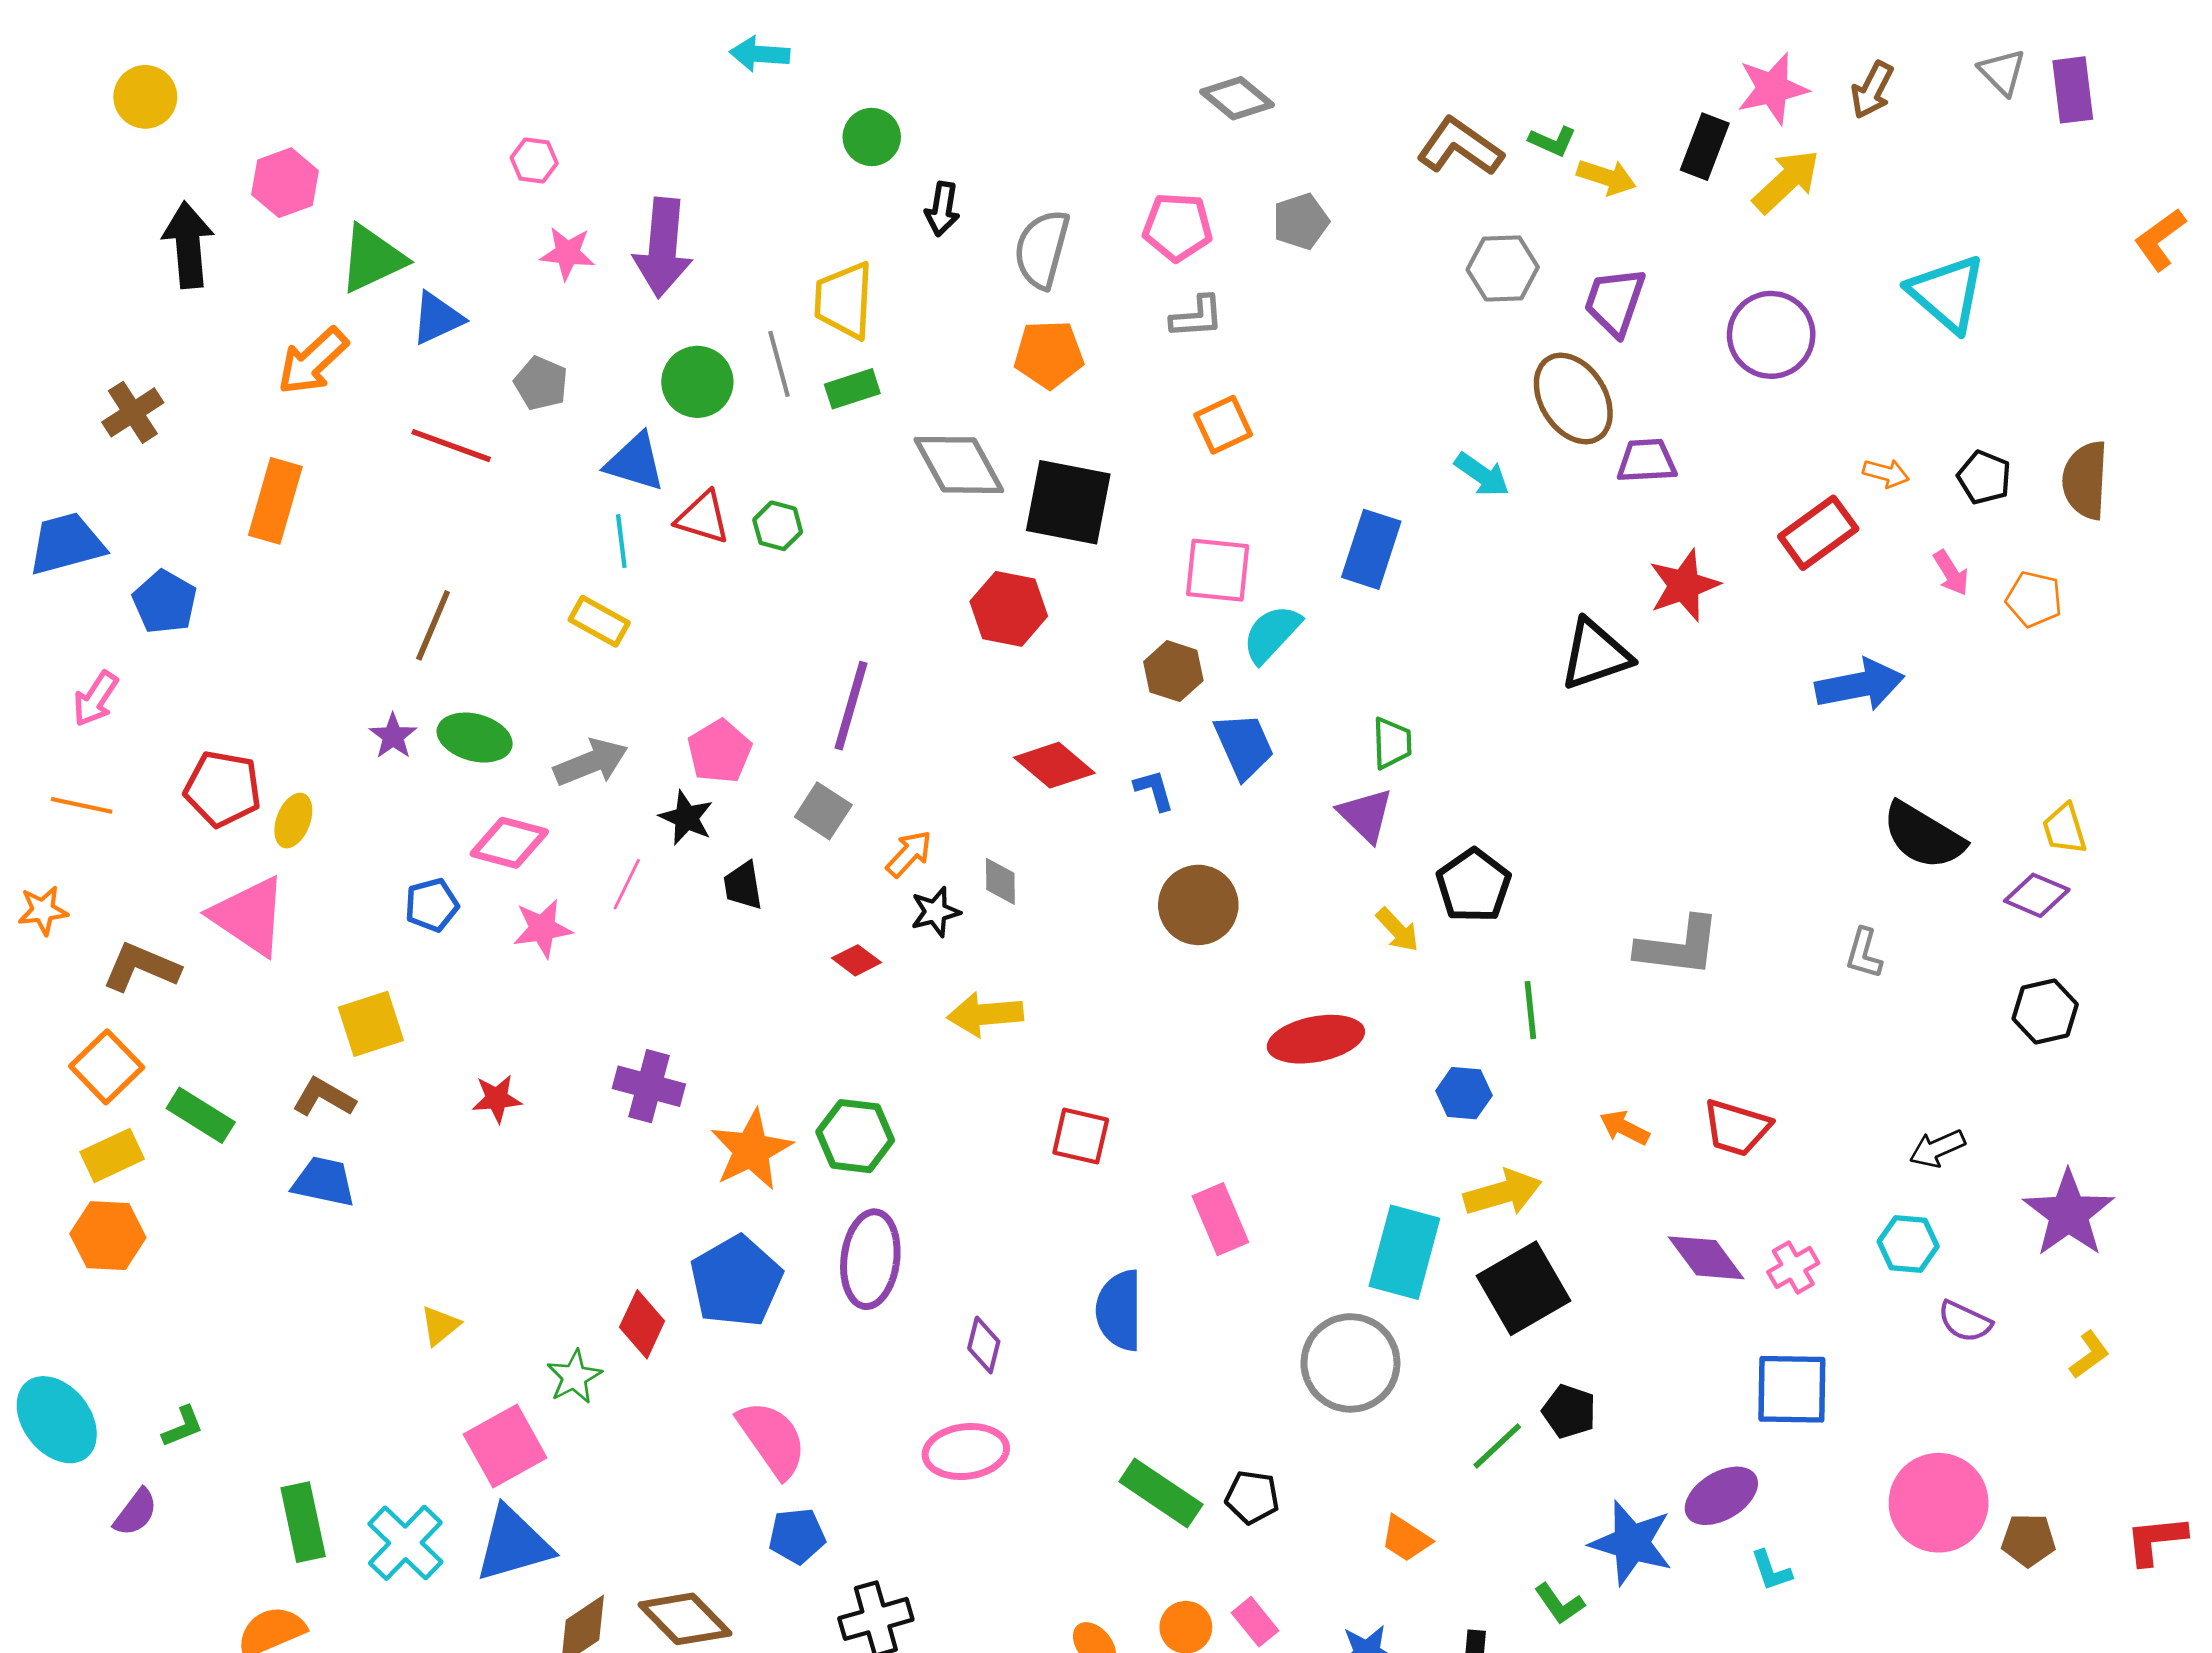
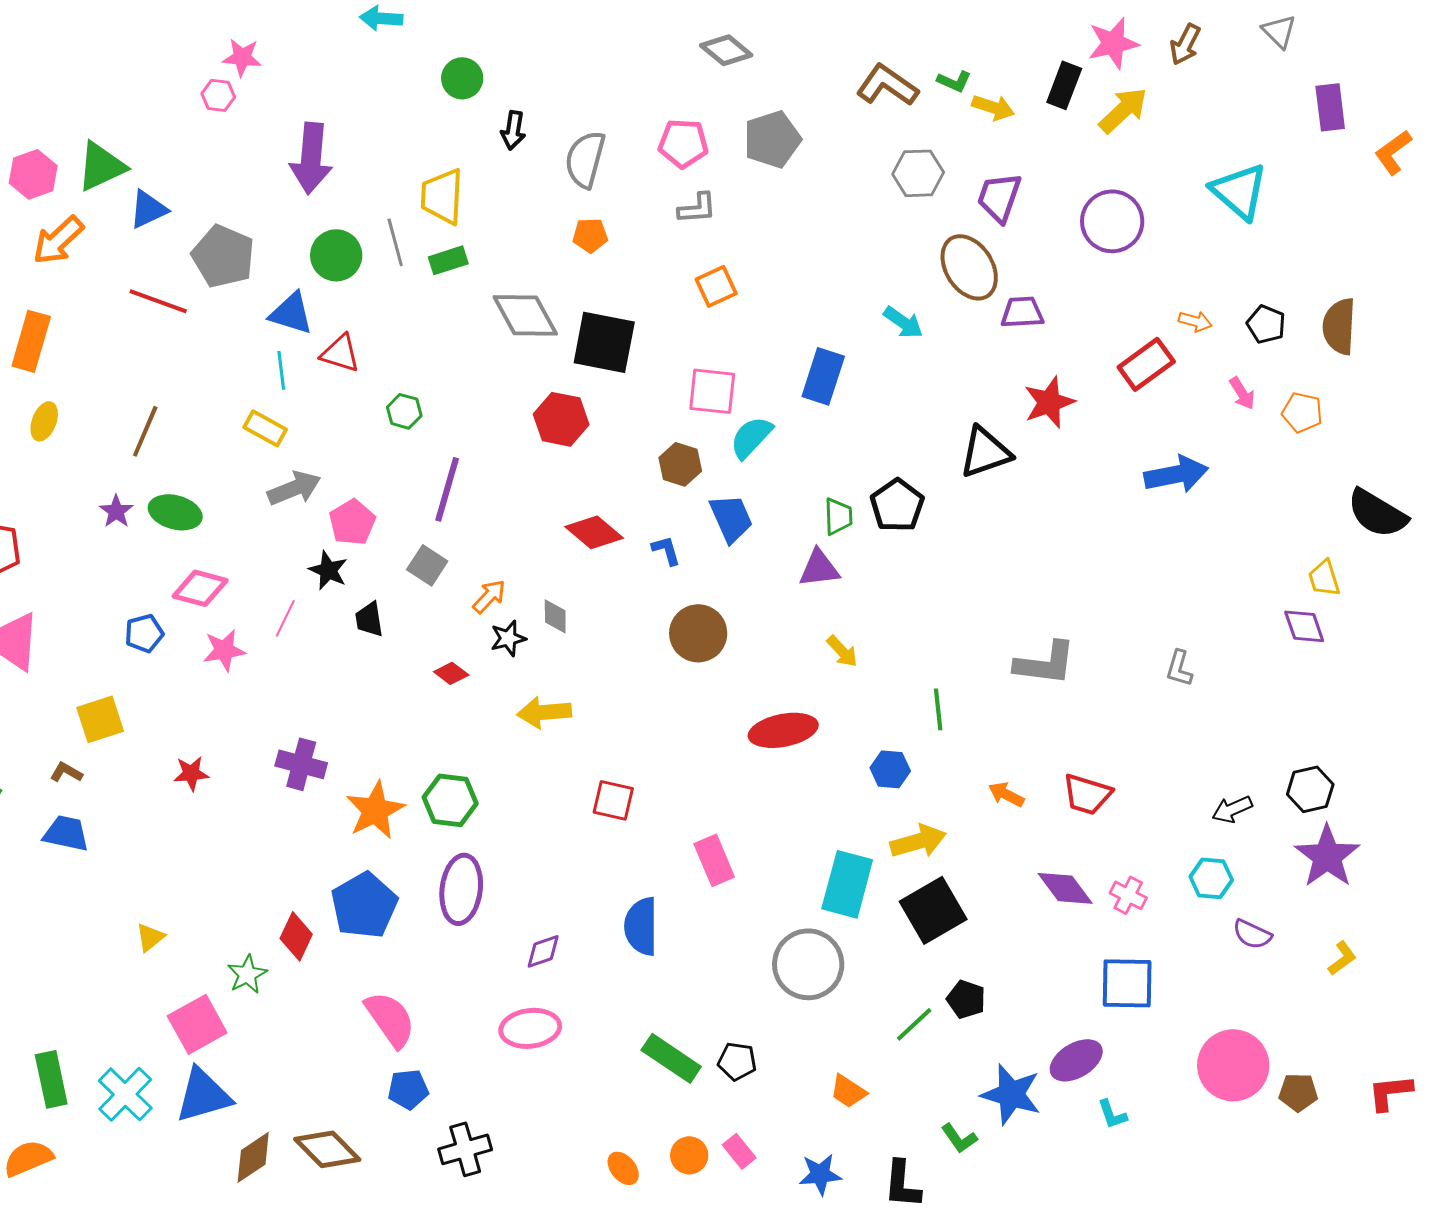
purple rectangle: (2073, 90) -> (1330, 107), moved
pink hexagon: (285, 183) -> (33, 174), moved
gray pentagon: (1301, 221) -> (772, 139), size x1.4
pink star: (567, 253) -> (242, 57), moved
orange pentagon: (1049, 354) -> (590, 235), size x0.7
gray pentagon: (541, 383) -> (223, 256), size x1.6
green hexagon: (778, 526) -> (404, 411), moved
gray arrow: (591, 762) -> (294, 488), moved
purple triangle: (1366, 815) -> (819, 568), turned -51
yellow ellipse: (293, 821) -> (44, 421), moved
black semicircle: (1923, 836) -> (1377, 513), moved
black pentagon: (1474, 886) -> (897, 505), moved
purple diamond: (2037, 895) -> (1304, 626), turned 48
black hexagon: (2045, 1011) -> (1310, 789), moved
brown L-shape: (324, 1097) -> (66, 772), size x0.7
pink cross: (1793, 1267) -> (1128, 895), turned -33
purple diamond: (984, 1345) -> (543, 951), turned 57

